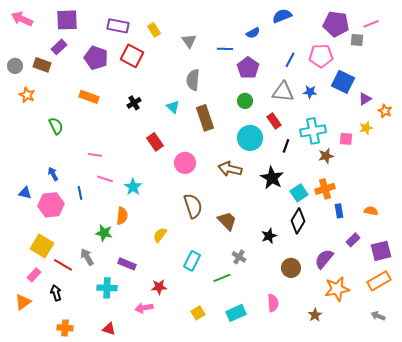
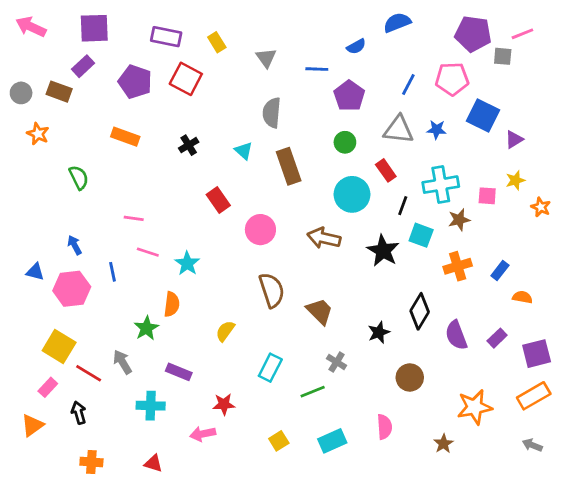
orange star: (385, 111) -> (541, 207), moved
cyan square: (299, 193) -> (421, 235), moved, turned -36
blue rectangle: (339, 211) -> (500, 270), moved, turned 48
green star: (104, 233) -> (146, 328), turned 30
purple semicircle: (324, 259) -> (456, 335), moved, turned -60

